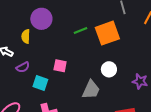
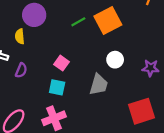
pink square: (60, 66) -> (61, 63), turned 32
purple semicircle: (23, 67) -> (21, 70), turned -32
cyan square: (40, 83) -> (57, 87), moved

